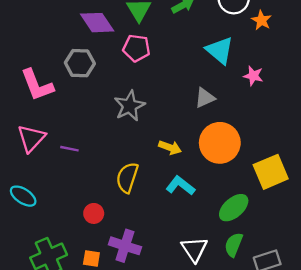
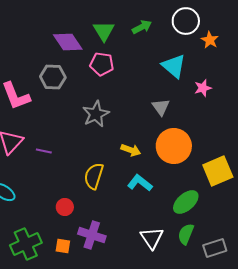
pink star: (253, 76) -> (203, 88), turned -30
gray triangle: (205, 98) -> (161, 107), turned -42

